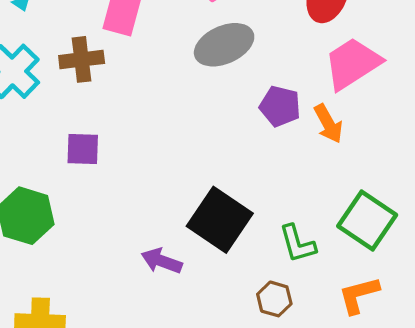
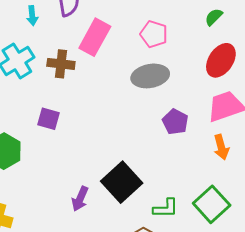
orange arrow: (328, 124) -> (221, 147), moved
green L-shape: (297, 244) -> (166, 208), turned -88
purple arrow: (162, 261) -> (80, 199), turned -100

